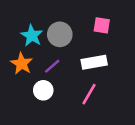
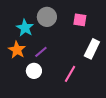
gray circle: (60, 34) -> (47, 17), moved
white rectangle: (94, 62) -> (92, 49), moved, turned -54

